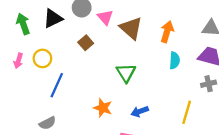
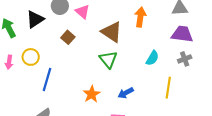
brown triangle: (131, 28) -> (112, 32), moved
cyan semicircle: (175, 60) -> (152, 58), moved, turned 35
orange star: (103, 108) -> (92, 94), turned 30

